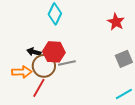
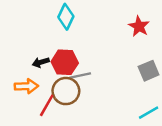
black arrow: (34, 52) -> (41, 62), turned -32
brown circle: (44, 66) -> (66, 91), moved

